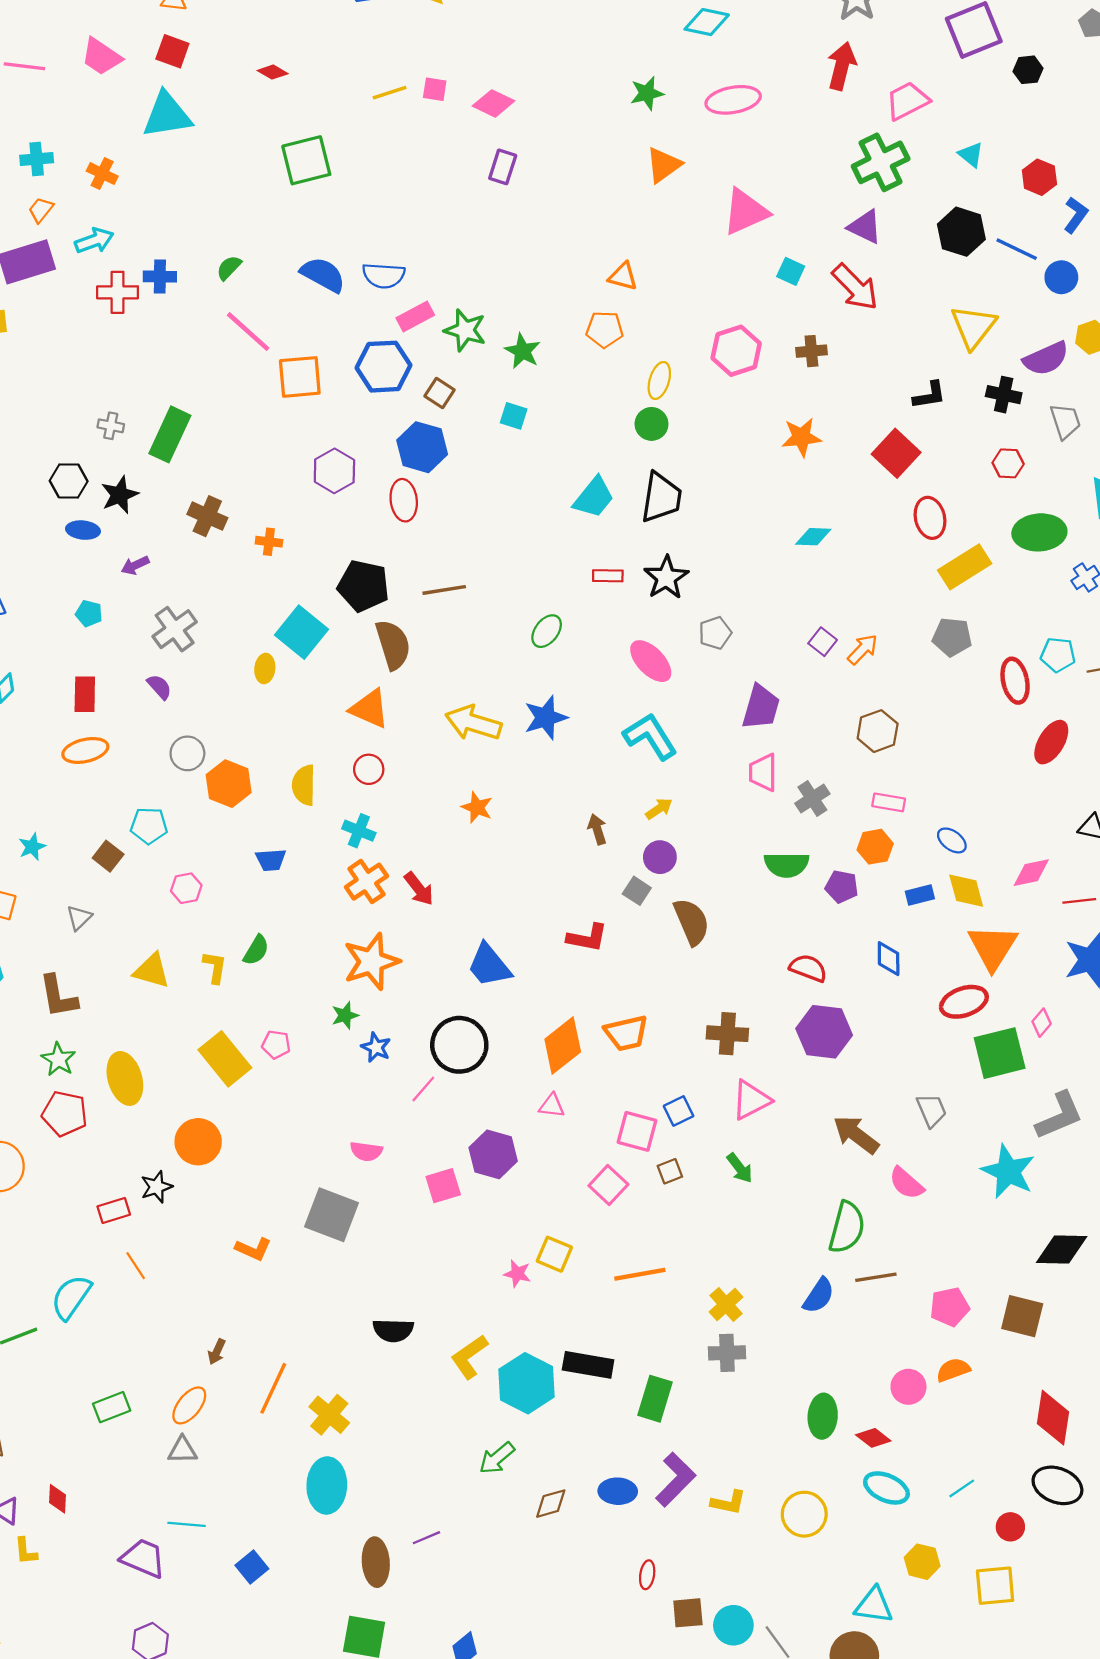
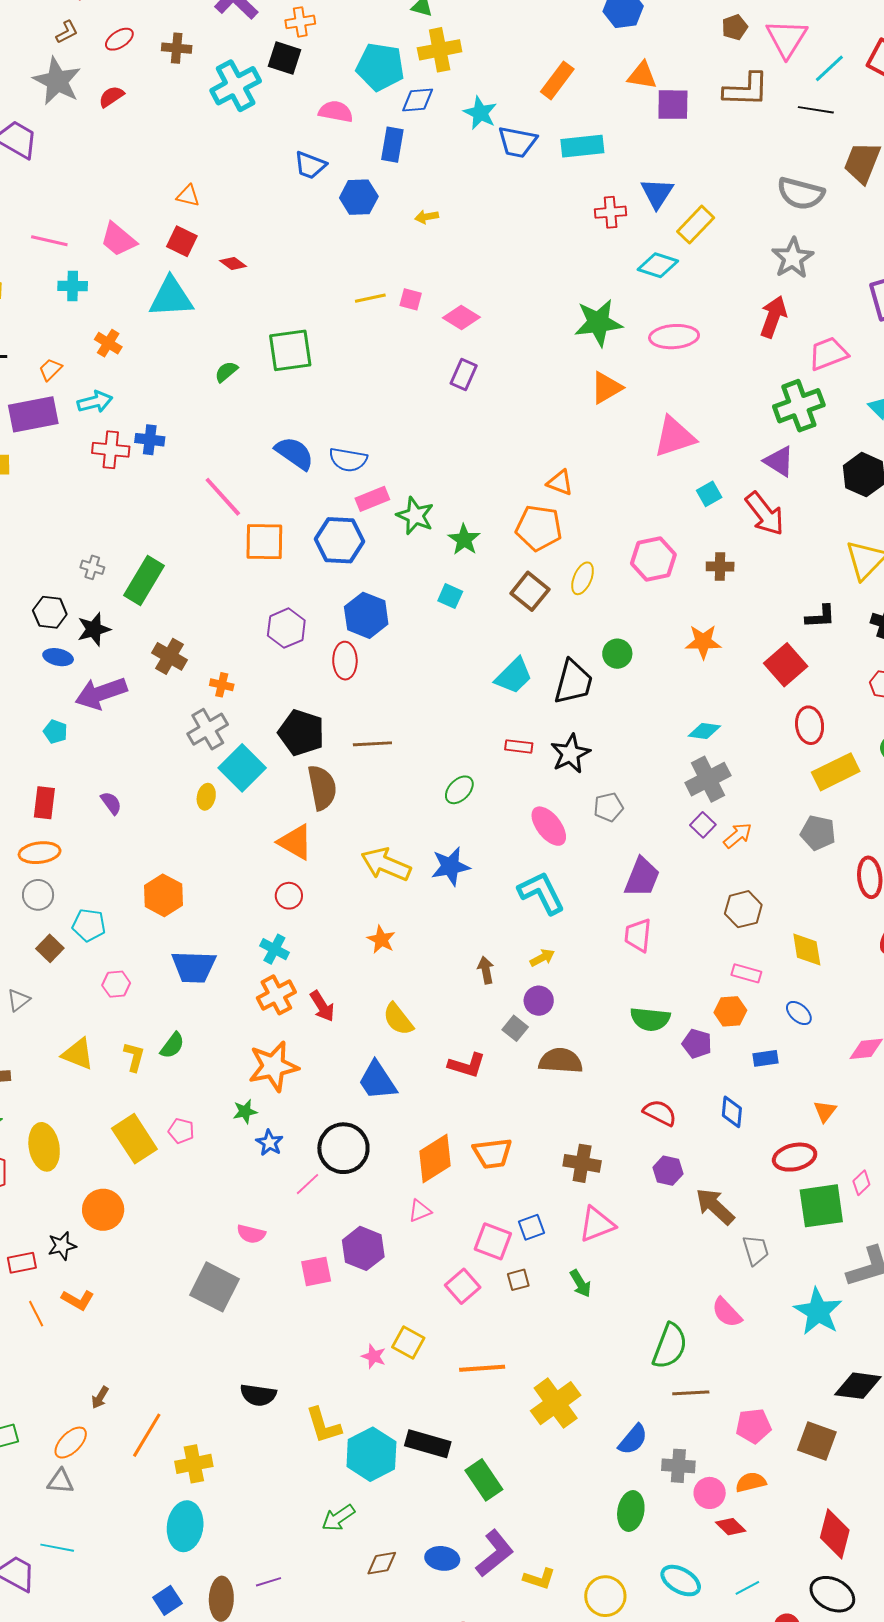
red diamond: (273, 72) -> (233, 263), moved
green star: (647, 93) -> (598, 323), size x1.6
cyan cross: (37, 159) -> (73, 286), moved
green semicircle: (229, 268) -> (226, 372), moved
cyan square: (791, 271) -> (709, 494), turned 30
orange pentagon: (605, 329) -> (539, 528), size x1.4
brown square: (439, 393) -> (530, 591), moved, size x1.4
green circle: (651, 424) -> (617, 654), moved
purple arrow: (135, 565) -> (101, 693), size x2.0
gray cross: (175, 629) -> (208, 729), moved
gray circle: (187, 753) -> (38, 895), moved
yellow semicircle: (304, 785) -> (398, 1019), moved, turned -45
gray cross: (812, 799) -> (708, 779), moved, size x1.4
blue trapezoid: (271, 860) -> (194, 967), size x1.6
yellow diamond: (966, 891) -> (807, 949), moved
brown semicircle: (691, 922) -> (561, 1061), turned -69
orange triangle: (993, 947) -> (825, 1111), size x0.5
purple hexagon: (824, 1032) -> (668, 1171), size x0.6
pink triangle: (552, 1106) -> (420, 1211), turned -35
brown arrow: (856, 1135) -> (715, 1206), moved
orange L-shape: (253, 1249) -> (78, 1300), moved
blue semicircle: (819, 1296) -> (633, 1439), moved
yellow cross: (726, 1304) -> (556, 1403), size x1.6
gray cross: (727, 1353) -> (678, 1466), moved
yellow L-shape: (469, 1357) -> (323, 1425), turned -78
green rectangle: (655, 1399) -> (484, 1480), turned -57
yellow cross: (329, 1415) -> (194, 1464), turned 33
red diamond: (873, 1438) -> (731, 1527), moved
blue square: (252, 1567) -> (167, 1600), moved

